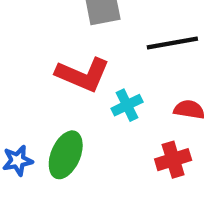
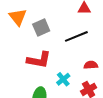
cyan cross: (127, 105) -> (63, 79), moved

